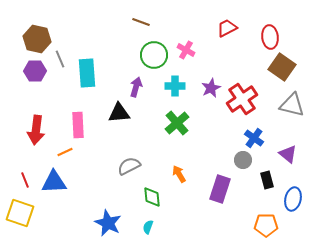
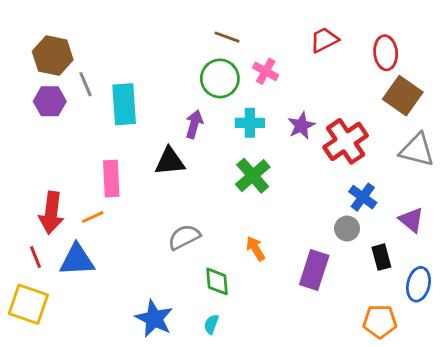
brown line: (141, 22) -> (227, 37), moved
red arrow: (36, 130) -> (51, 213), moved

